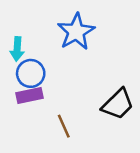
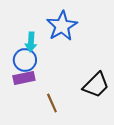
cyan arrow: (17, 49) -> (31, 42), moved

